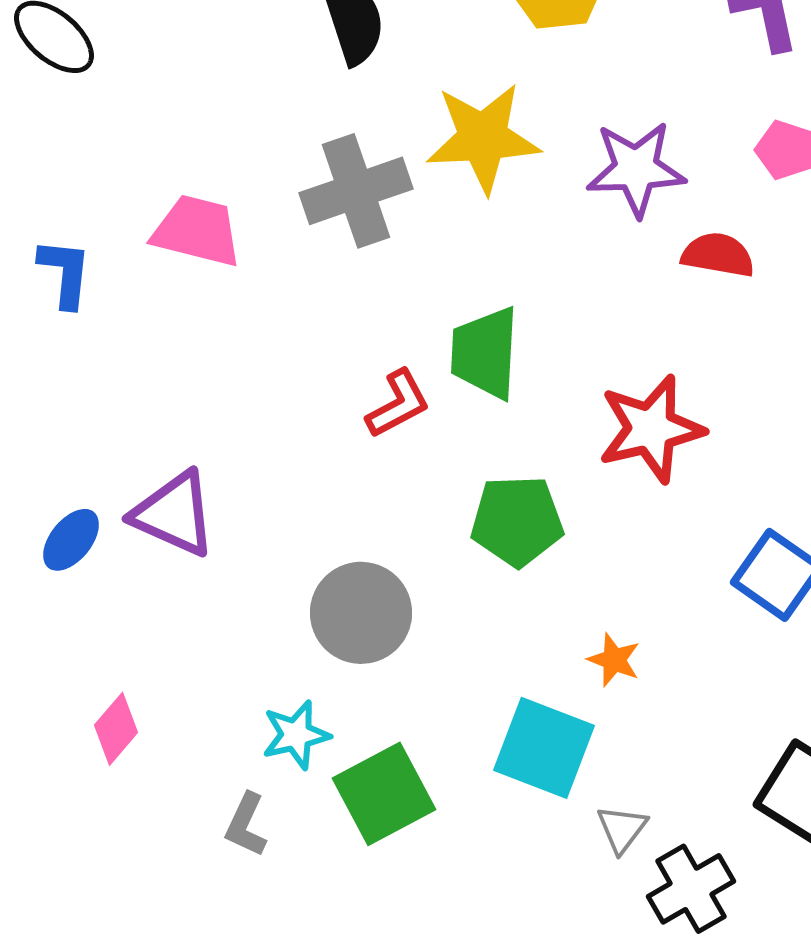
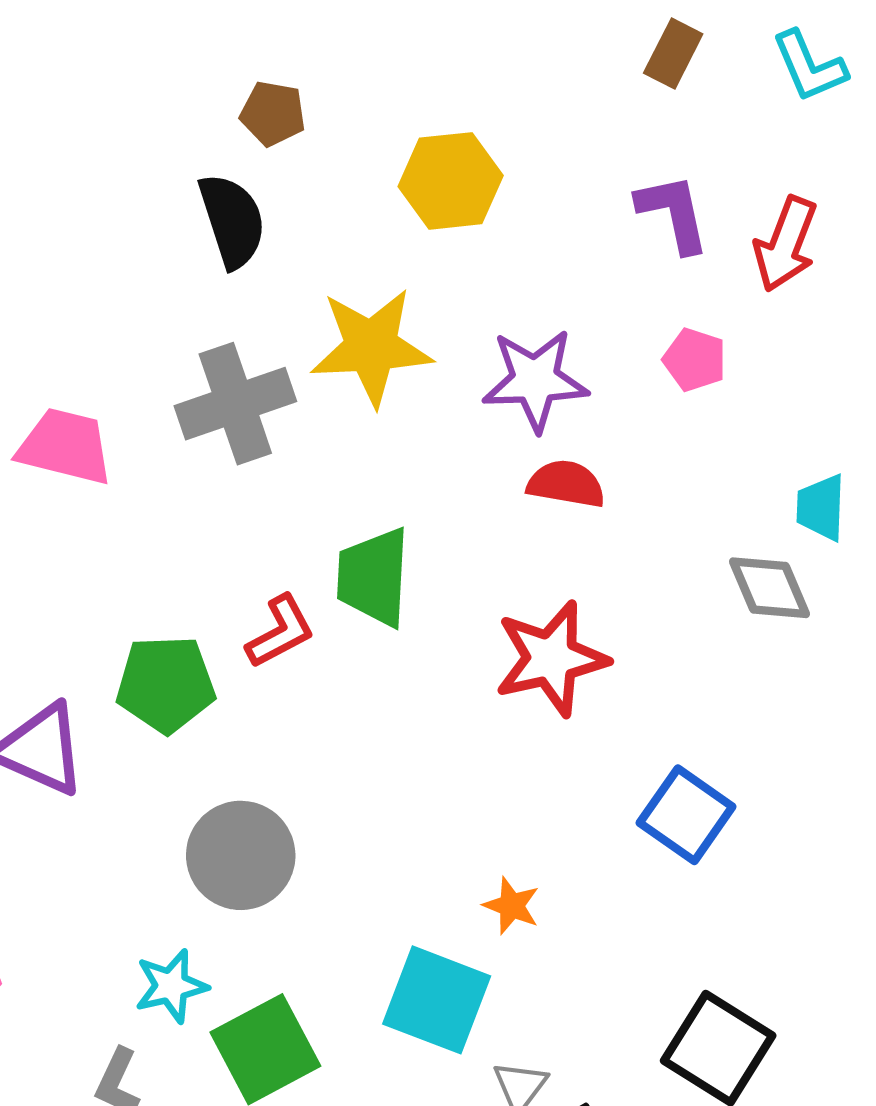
red semicircle: (718, 255) -> (566, 484), moved
green pentagon: (517, 521) -> (166, 684), moved

